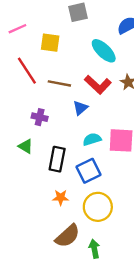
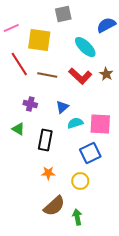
yellow square: (50, 43) -> (39, 40), size x1.4
blue triangle: (80, 108) -> (62, 107), moved
blue square: (89, 171) -> (90, 153), moved
yellow circle: (98, 207) -> (80, 181), size x0.7

